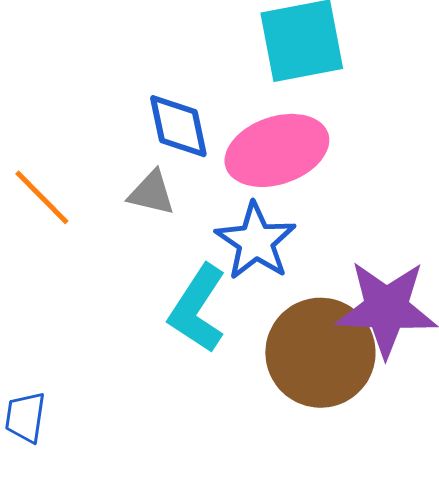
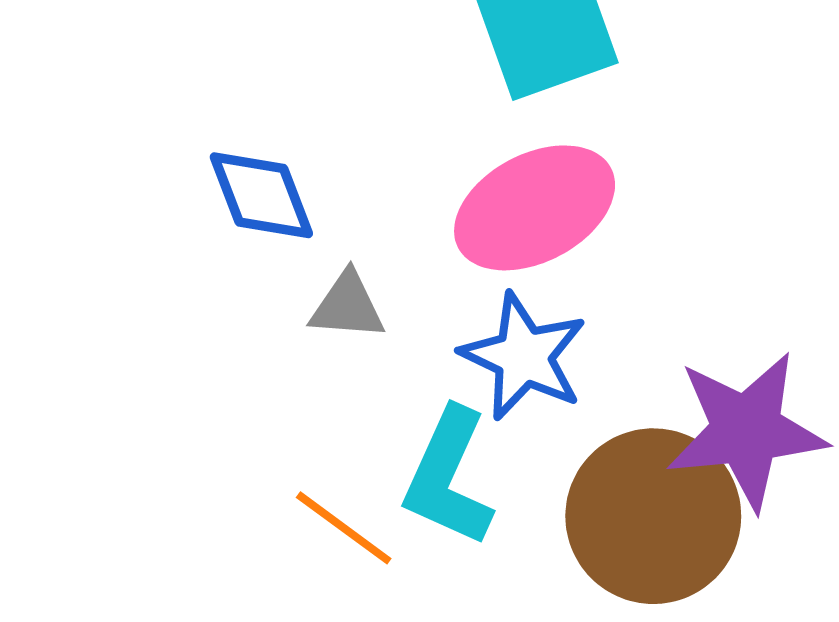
blue diamond: (178, 126) -> (261, 195), moved
orange line: (42, 197) -> (344, 528), moved

